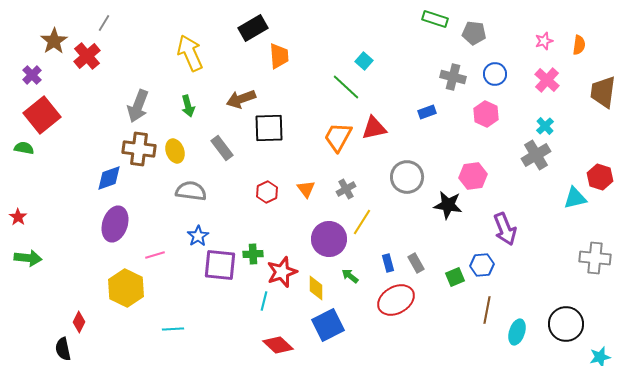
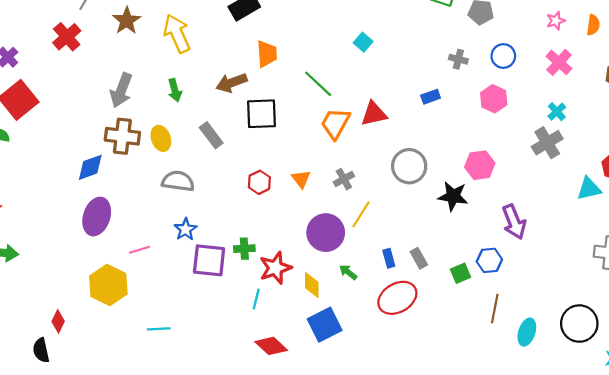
brown star: (54, 41) -> (127, 21), moved
orange trapezoid: (279, 56) -> (267, 54), moved
gray cross: (453, 77) -> (458, 59), size x0.7
green line: (346, 87) -> (318, 84), moved

